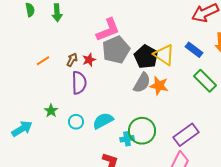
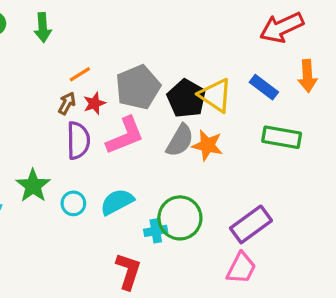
pink L-shape: (108, 30) -> (125, 136), moved
orange line: (43, 61) -> (80, 74), moved
green rectangle: (205, 81) -> (282, 137), turned -35
green star: (51, 111) -> (33, 186), size x1.5

